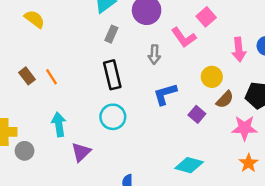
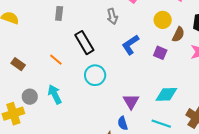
gray rectangle: (111, 34) -> (59, 13), moved
orange line: (52, 77) -> (56, 60), moved
gray circle: (25, 151) -> (30, 97), moved
purple triangle: (81, 152) -> (131, 101), moved

